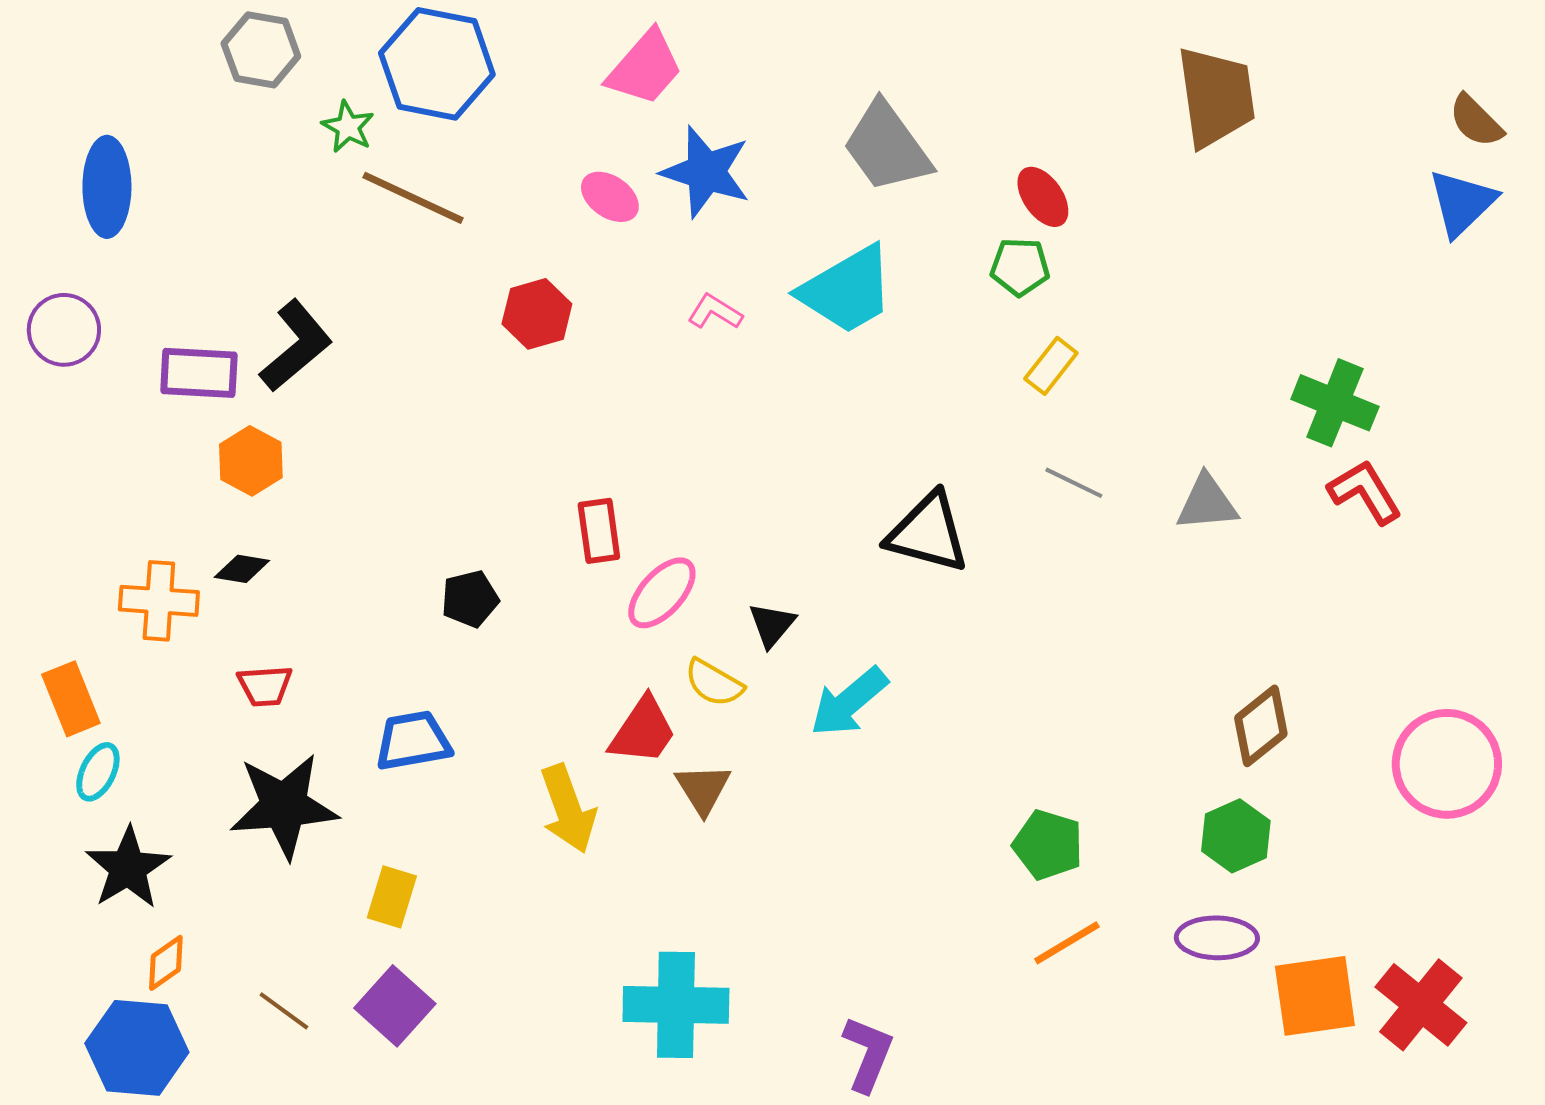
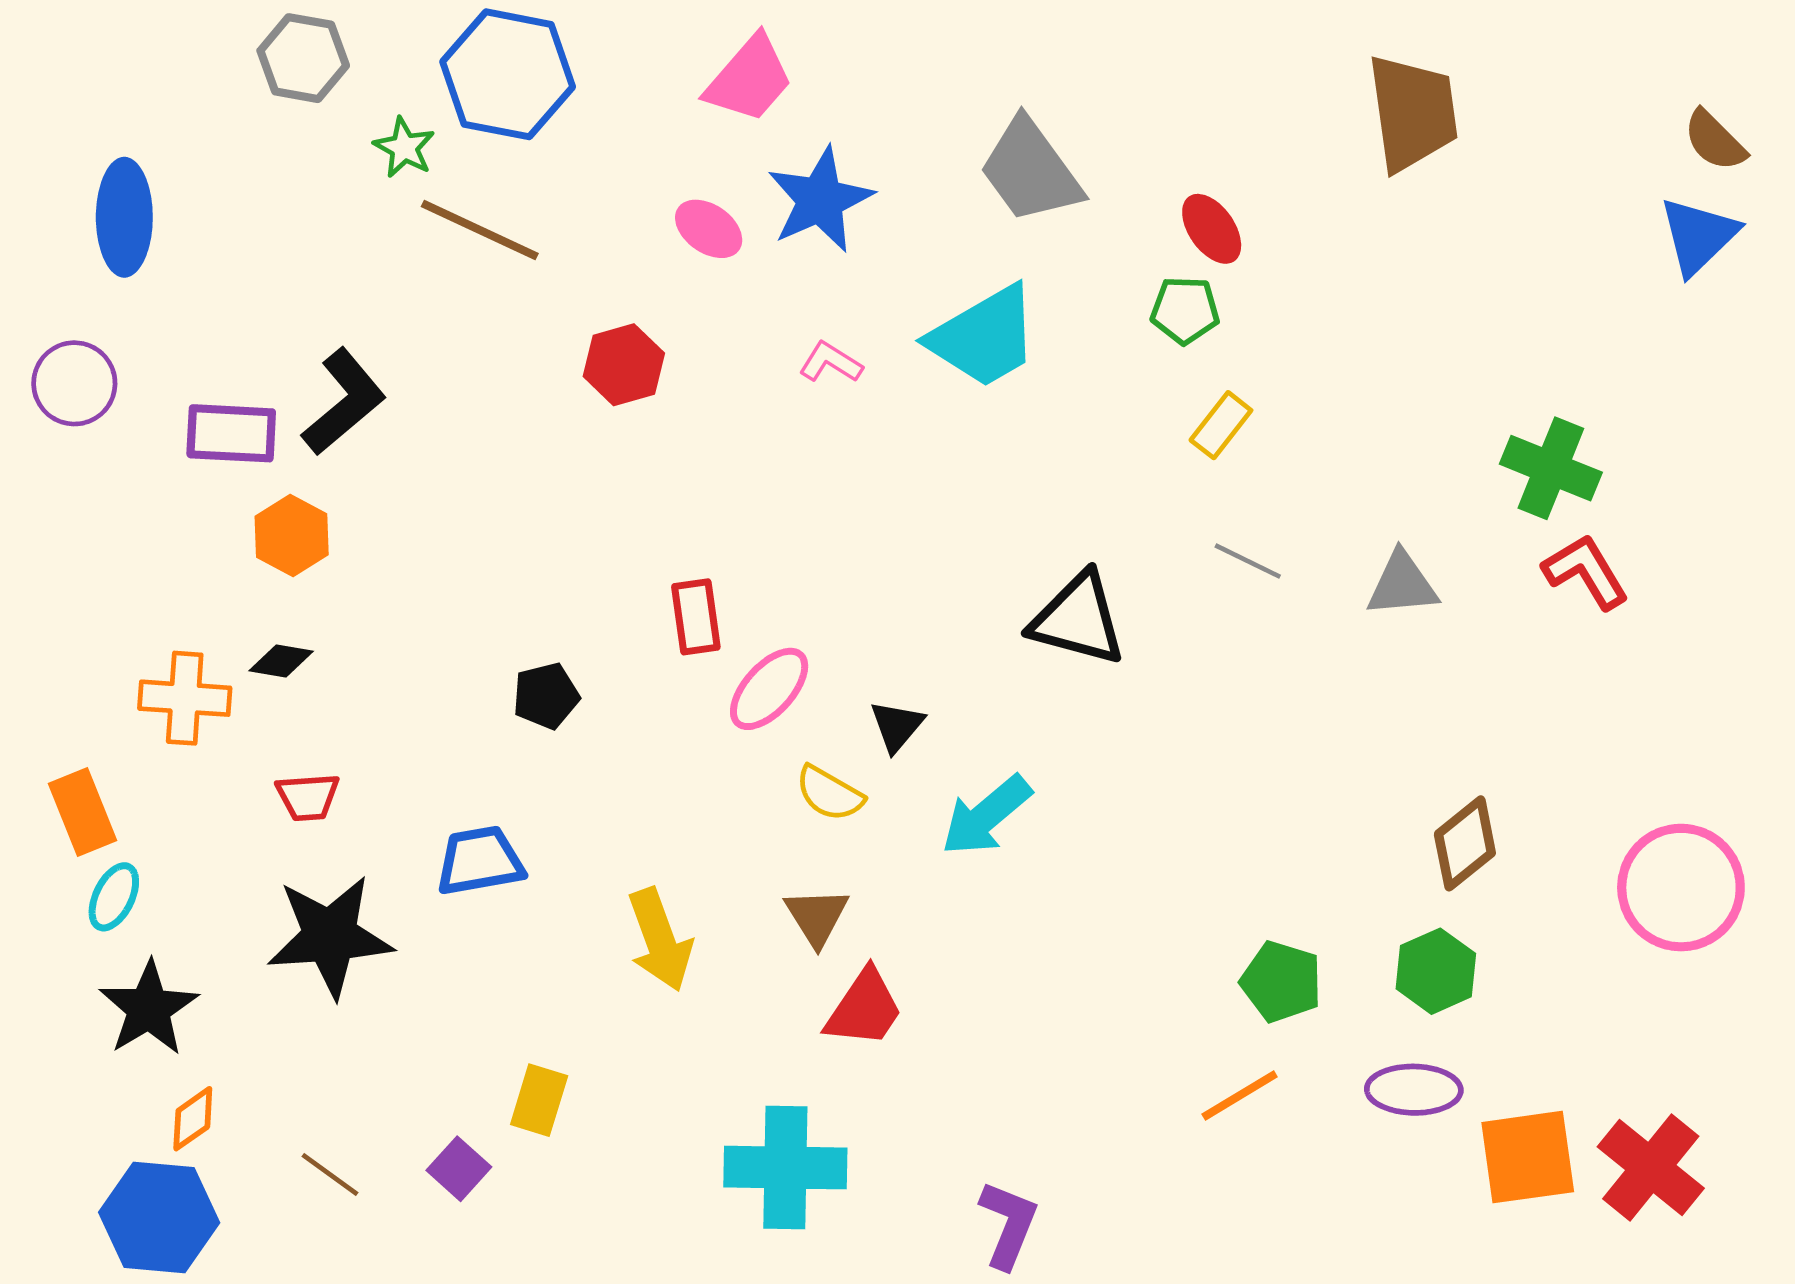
blue star: (706, 172) -> (820, 200), turned 30
red trapezoid: (643, 731) -> (864, 1008), moved
green pentagon: (1048, 845) -> (1281, 982), moved
yellow rectangle: (392, 897) -> (539, 1100), moved
purple square: (395, 1006) -> (459, 1169), size x0.7

